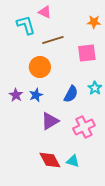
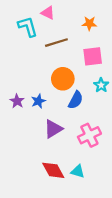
orange star: (94, 22) -> (89, 23), moved
orange circle: (40, 67) -> (63, 79), moved
cyan star: (95, 88) -> (101, 85), moved

